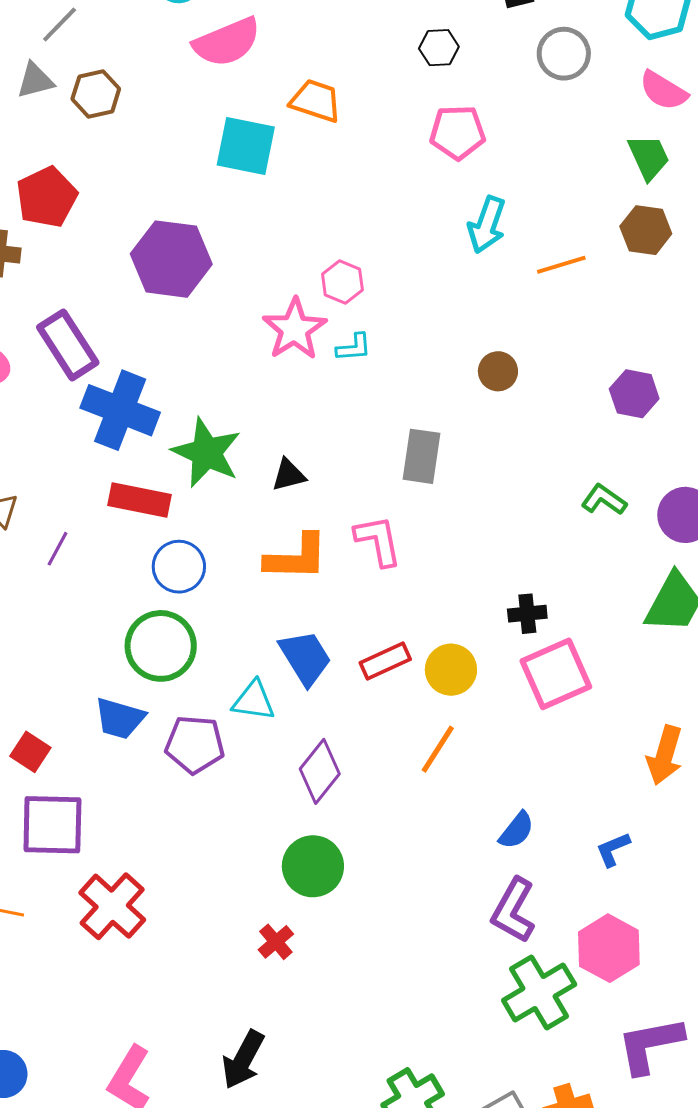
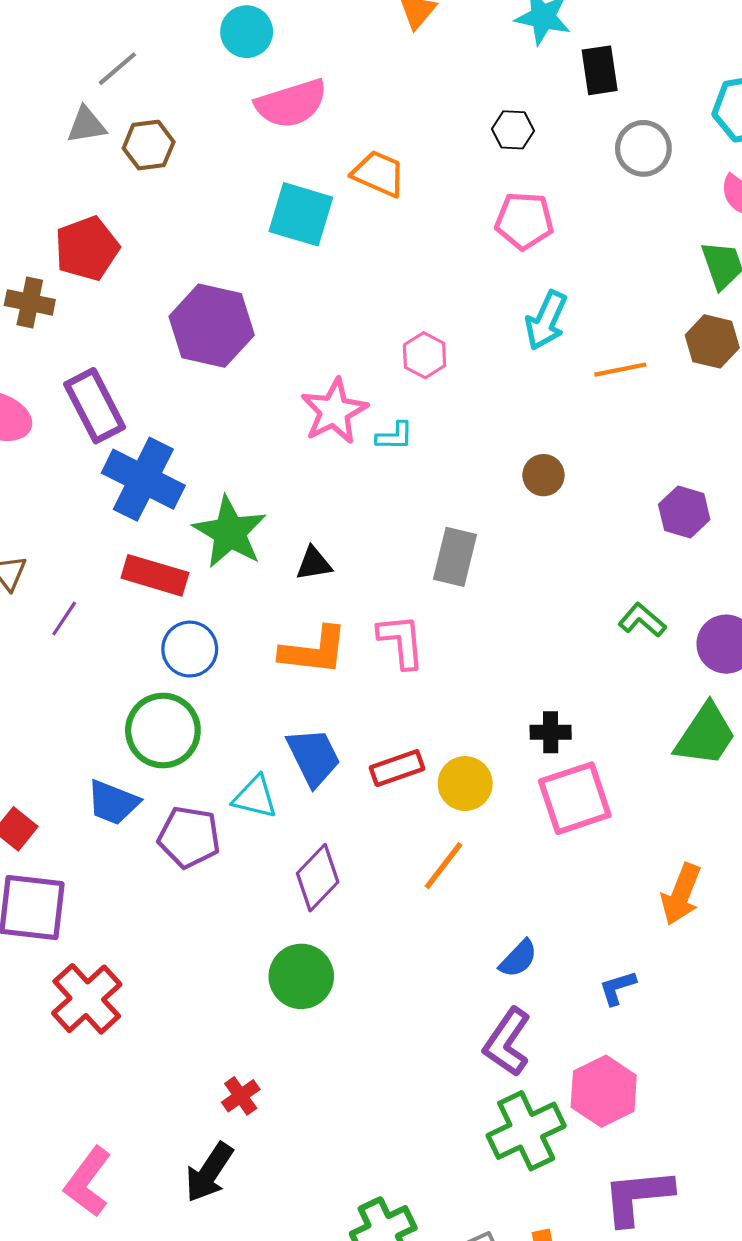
pink hexagon: (342, 282) -> (425, 355), moved
red cross: (276, 942) -> (241, 1096), moved

